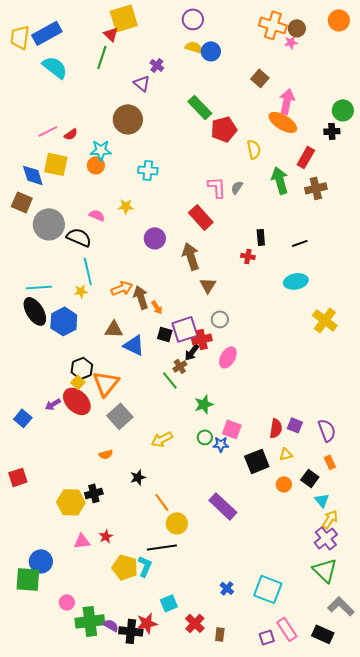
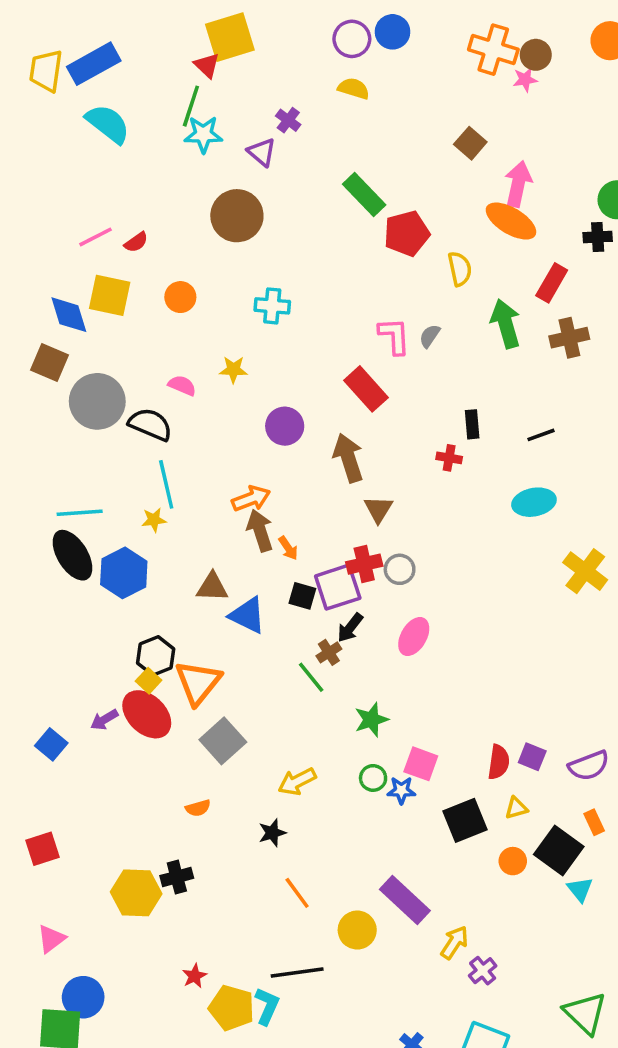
blue circle: (211, 51) -> (393, 32), moved
cyan star: (101, 150) -> (203, 134), moved
orange arrow: (122, 288) -> (251, 499), moved
red cross: (202, 339) -> (364, 564), moved
purple semicircle: (327, 430) -> (589, 766), turned 90
black star: (138, 477) -> (272, 833), moved
black square: (310, 478) -> (559, 850), size x1.5
yellow arrow: (330, 519) -> (454, 942), moved
yellow circle: (177, 523) -> (357, 930), moved
red star: (106, 536) -> (194, 976), moved
purple cross: (326, 538) -> (483, 971), moved, size x0.7
pink triangle: (82, 541) -> (51, 939), moved, turned -30

